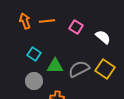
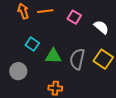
gray semicircle: (79, 69) -> (77, 59), turned -50
gray circle: (34, 81) -> (18, 71), moved

